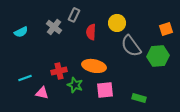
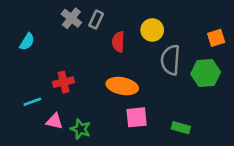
gray cross: (54, 27) -> (71, 18), moved
cyan semicircle: (21, 32) -> (27, 42), turned -32
gray semicircle: (131, 46) -> (170, 60), turned 40
red cross: (59, 71) -> (64, 82), moved
green star: (75, 85) -> (81, 129), moved

